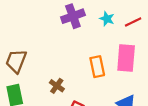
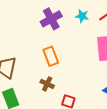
orange rectangle: (97, 67) -> (51, 56), moved

